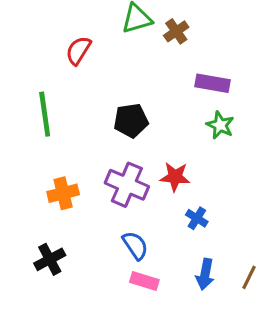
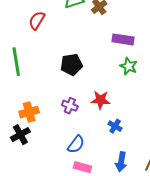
purple cross: (127, 185) -> (70, 106), size x0.6
blue semicircle: (135, 245) -> (76, 144), turned 72
black cross: (50, 259) -> (20, 135), moved

